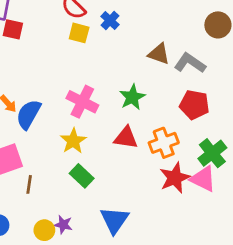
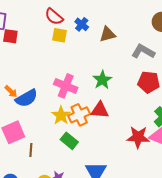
brown triangle: (159, 54) -> (108, 34), moved, turned -30
blue semicircle: (29, 114) -> (27, 98), turned -145
orange cross: (164, 143) -> (79, 115), moved
red star: (175, 178) -> (138, 137), turned 30

